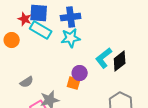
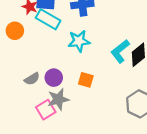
cyan star: (71, 38) -> (79, 41), moved
purple circle: (80, 73) -> (54, 78), moved

